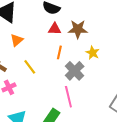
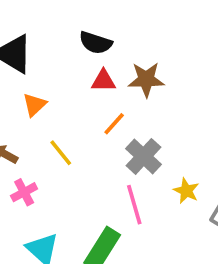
orange line: (59, 52) -> (114, 124), turned 32
yellow star: (93, 53) -> (186, 191), moved

